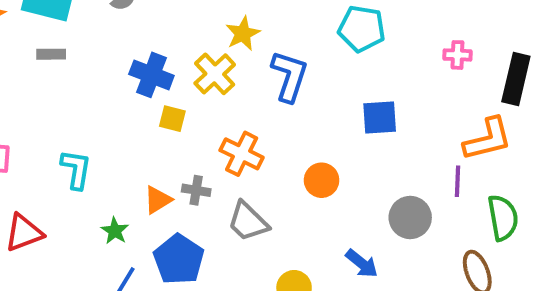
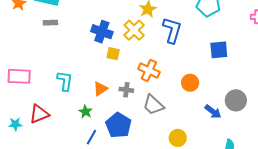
orange triangle: (158, 200) -> (100, 89), moved
blue arrow: (362, 264) -> (213, 112), moved

